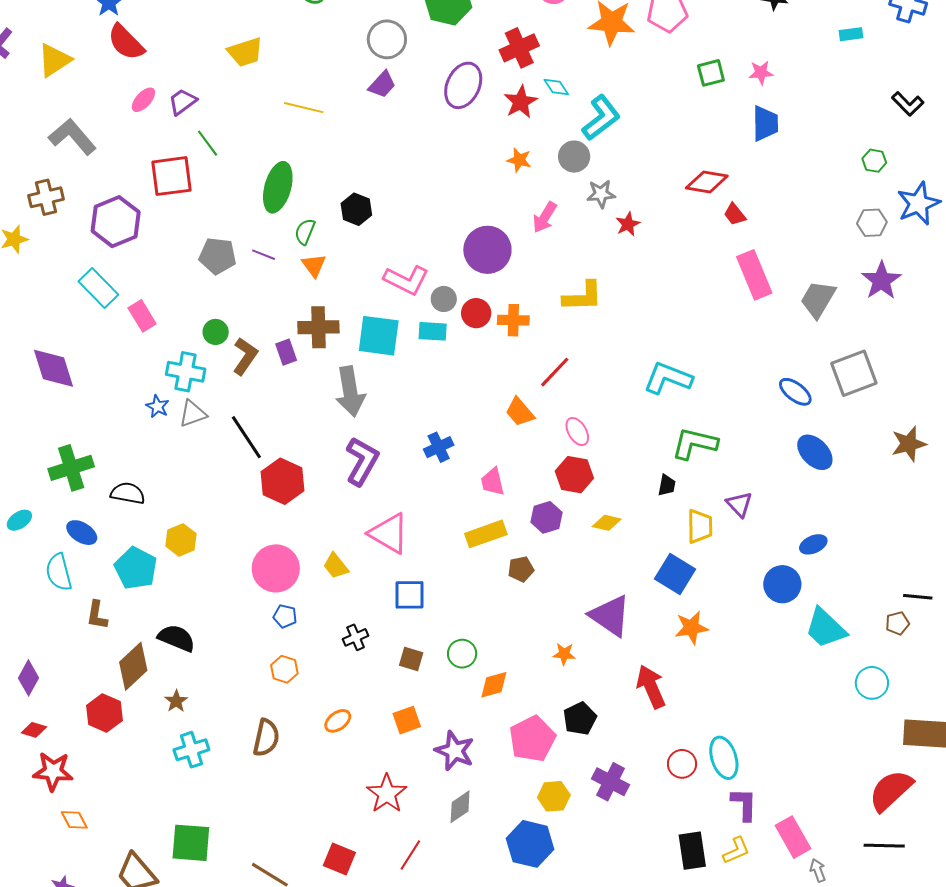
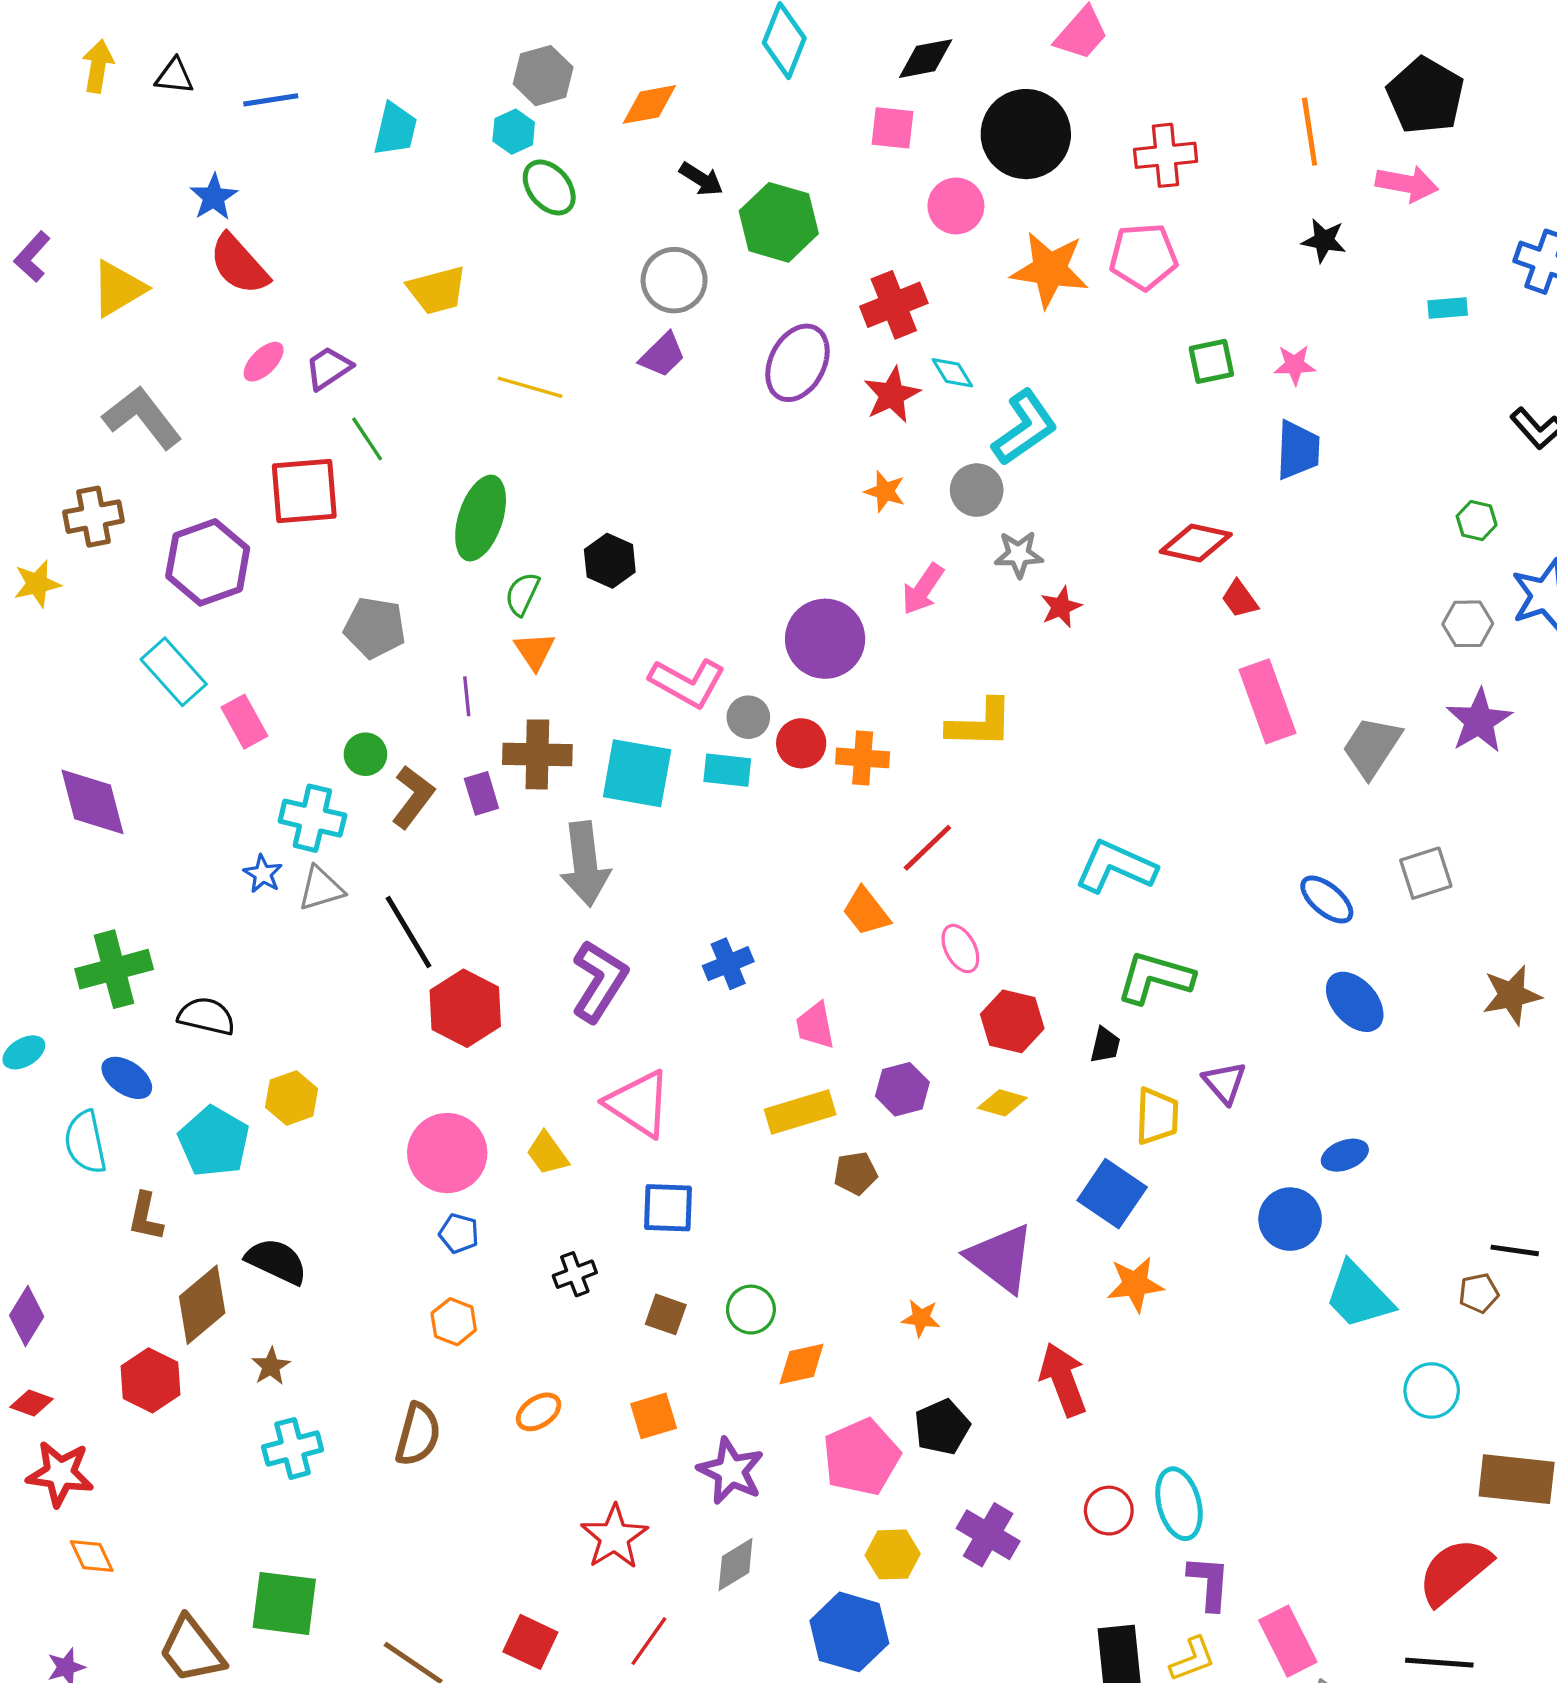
purple line: (264, 255) -> (467, 696), moved, turned 60
gray square: (854, 373) -> (1426, 873), size x0.7
red hexagon: (574, 475) -> (1012, 1021), moved

